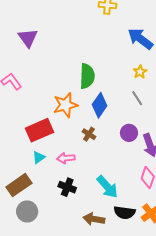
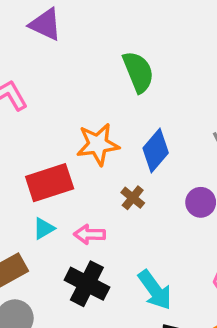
purple triangle: (28, 38) -> (46, 24), turned -35
green semicircle: (87, 76) -> (138, 72), moved, turned -30
black cross: (67, 187) -> (87, 284), size x1.4

